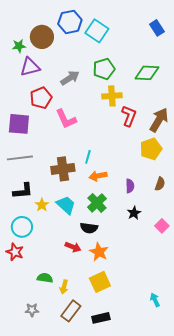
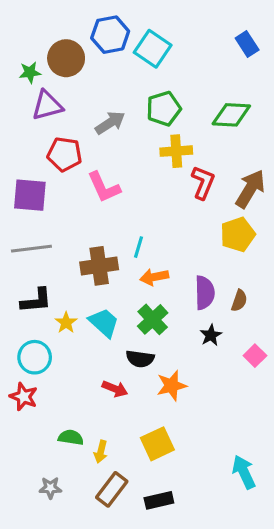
red pentagon: (41, 98) -> (65, 154), turned 30
brown semicircle: (160, 184) -> (239, 301), moved
purple semicircle: (130, 186) -> (205, 293), size x1.5
orange star: (99, 252) -> (172, 386), moved, turned 30
cyan arrow: (155, 300) -> (244, 472), size x1.5

